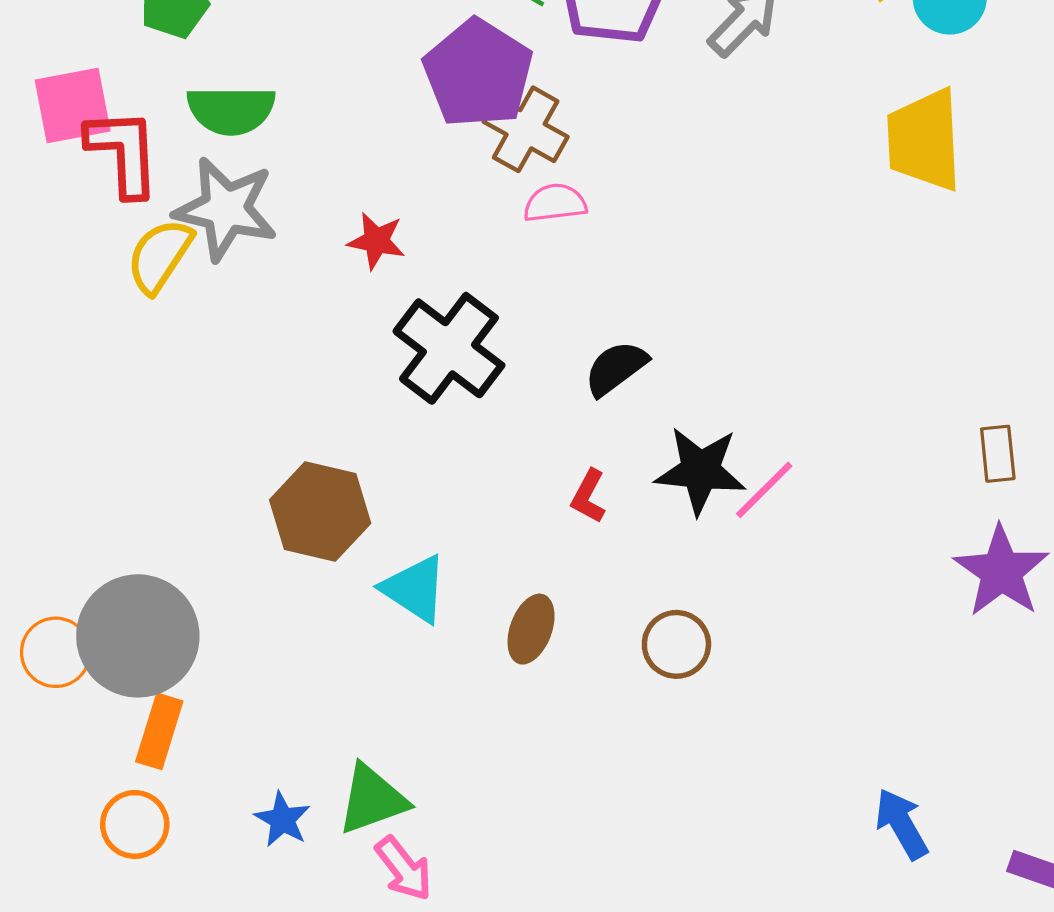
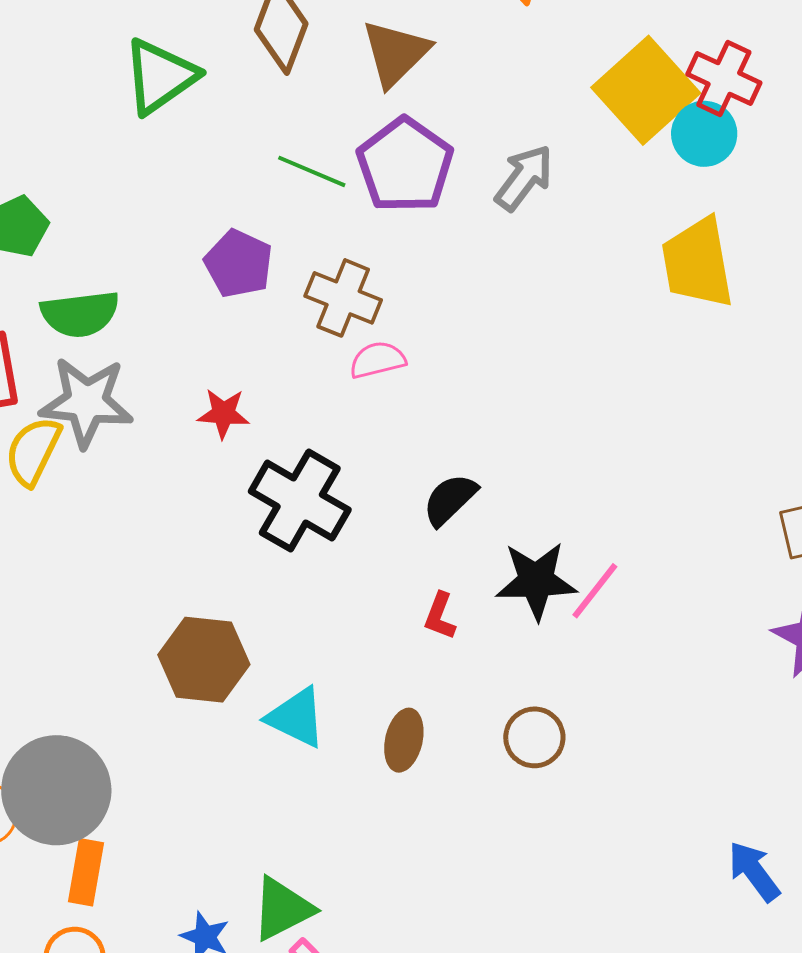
purple pentagon: (478, 73) -> (239, 264), moved, size x0.7

